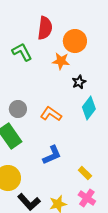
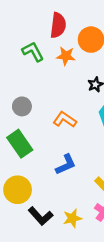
orange star: (61, 61) -> (66, 56), moved
gray circle: (18, 109) -> (22, 106), moved

